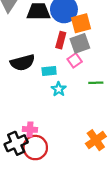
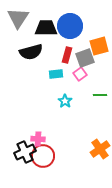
orange square: (81, 23) -> (99, 46), moved
black semicircle: (23, 63) -> (31, 52), moved
cyan rectangle: (49, 71) -> (56, 74), moved

